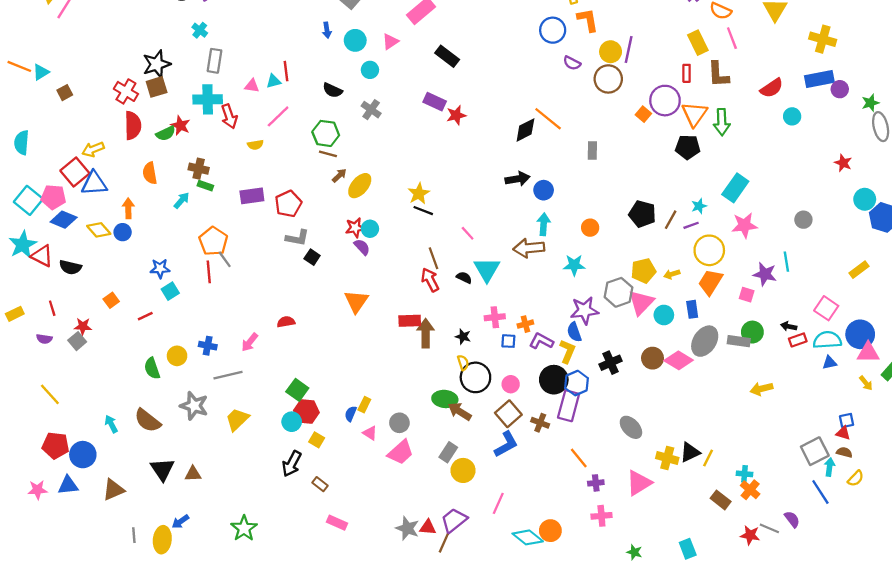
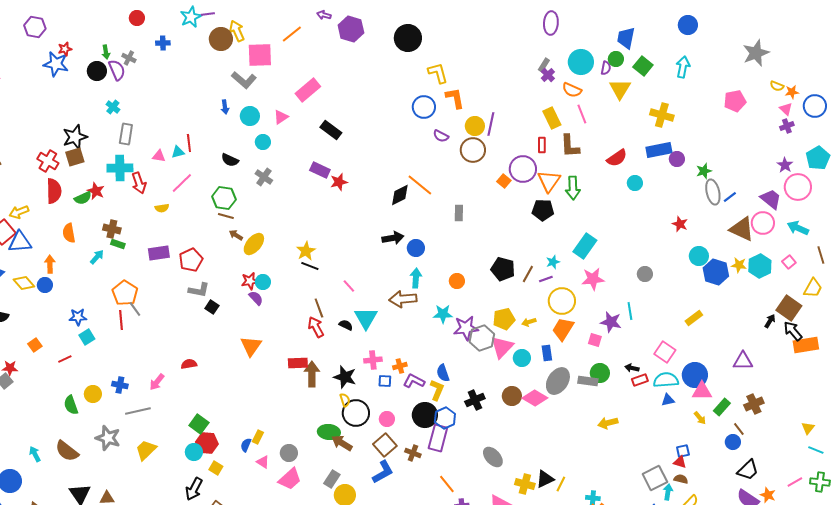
brown arrow: (339, 175) -> (236, 235), turned -104
purple star: (584, 310) -> (466, 328), moved
black star: (463, 337) -> (345, 377), size x1.6

